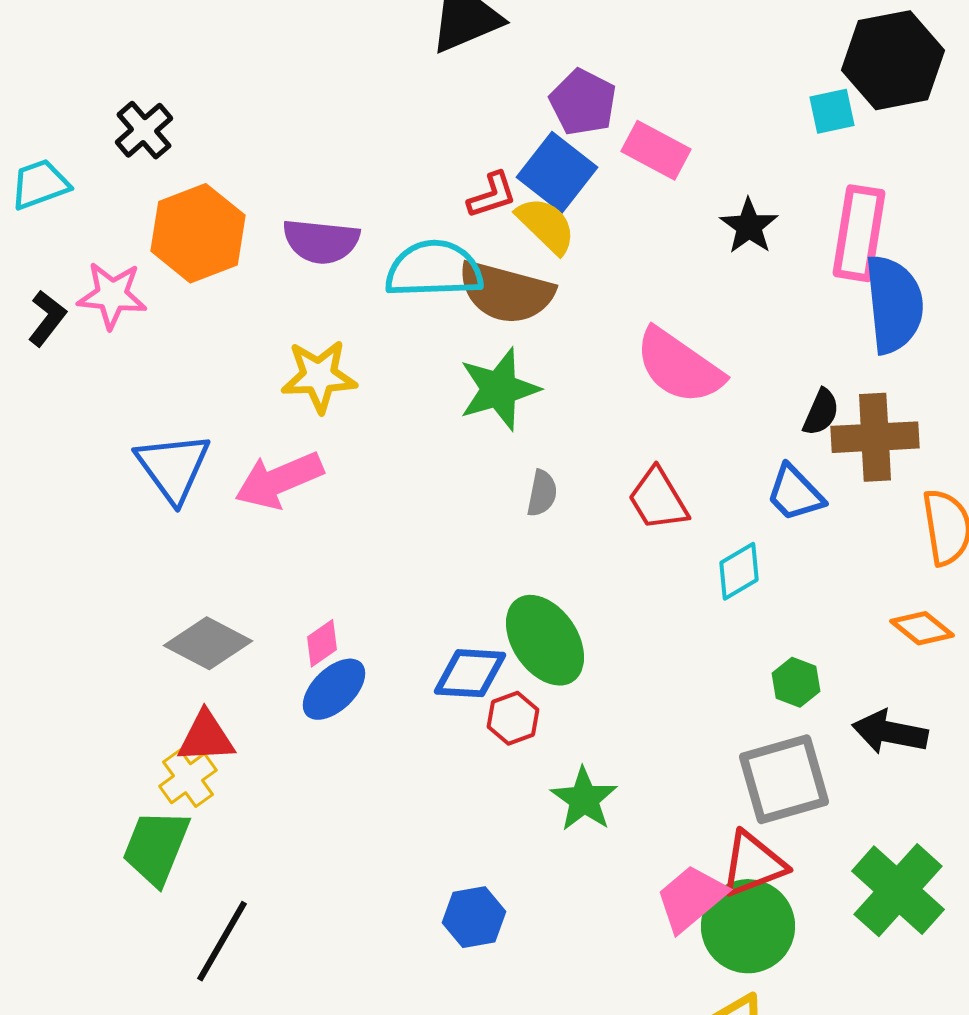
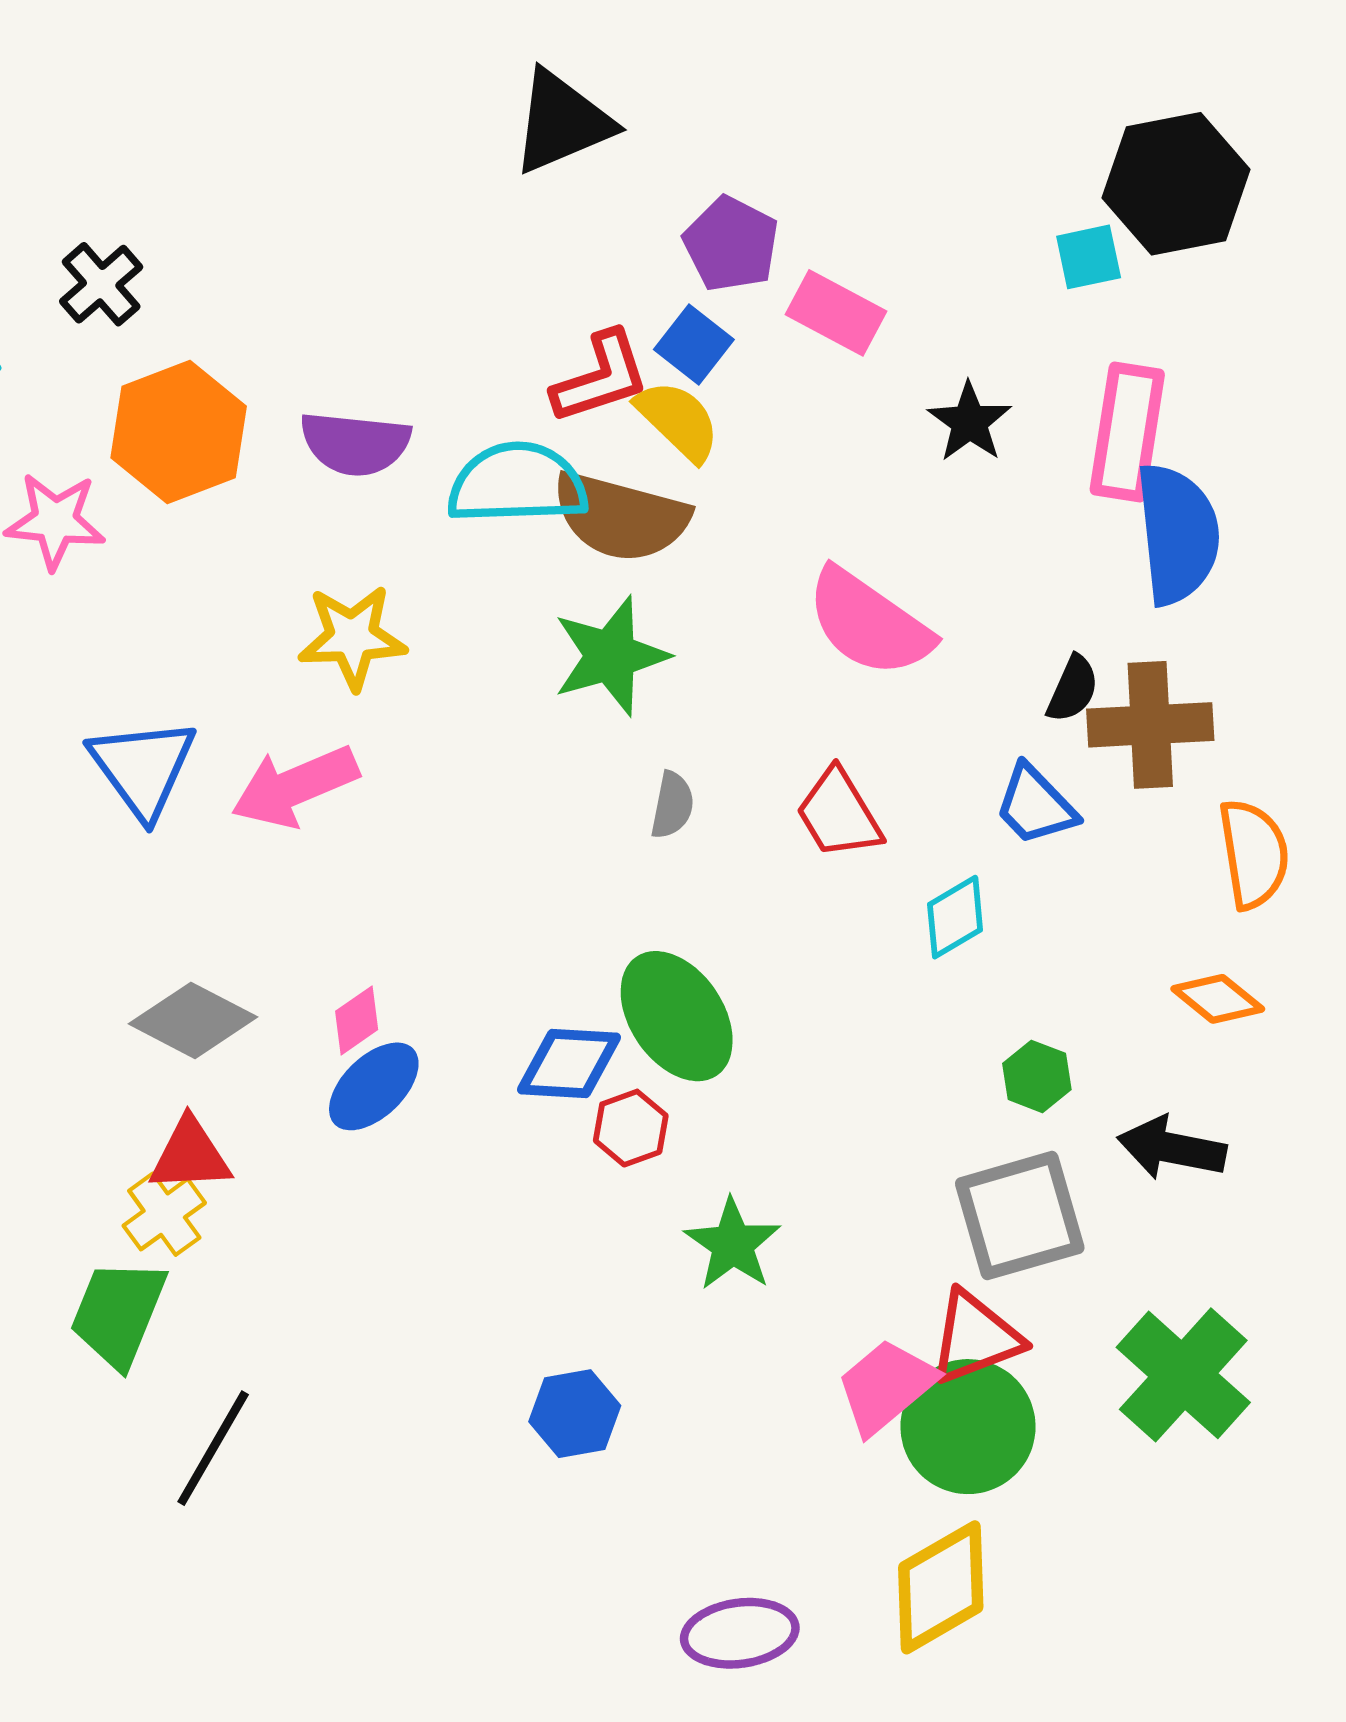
blue square: (557, 172) -> (694, 344), size x0.7
red L-shape: (492, 195) -> (601, 377), size x1.4

